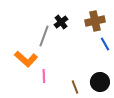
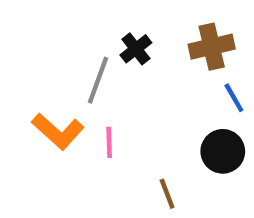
pink line: (44, 76) -> (109, 142), moved
black circle: (100, 82) -> (223, 151), moved

